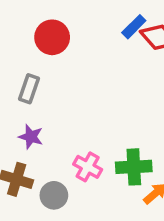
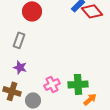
pink cross: (88, 167) -> (52, 84), turned 35

